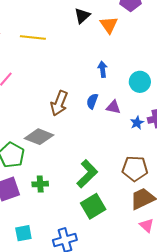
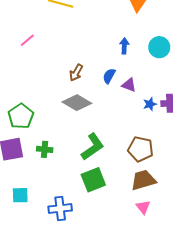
cyan circle: (140, 82) -> (159, 47), moved
brown arrow: (59, 103) -> (76, 73), size x0.7
gray diamond: (39, 137) -> (77, 103), moved

